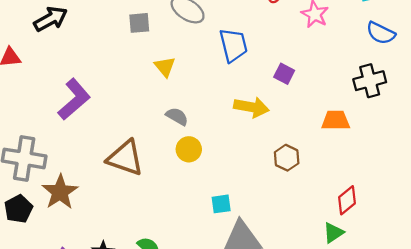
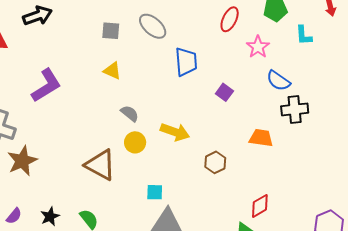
blue semicircle: (381, 33) -> (278, 81), moved
yellow triangle: (165, 67) -> (112, 71), moved, turned -36
yellow arrow: (251, 107) -> (175, 132), moved
brown triangle: (125, 158) -> (100, 165), moved

